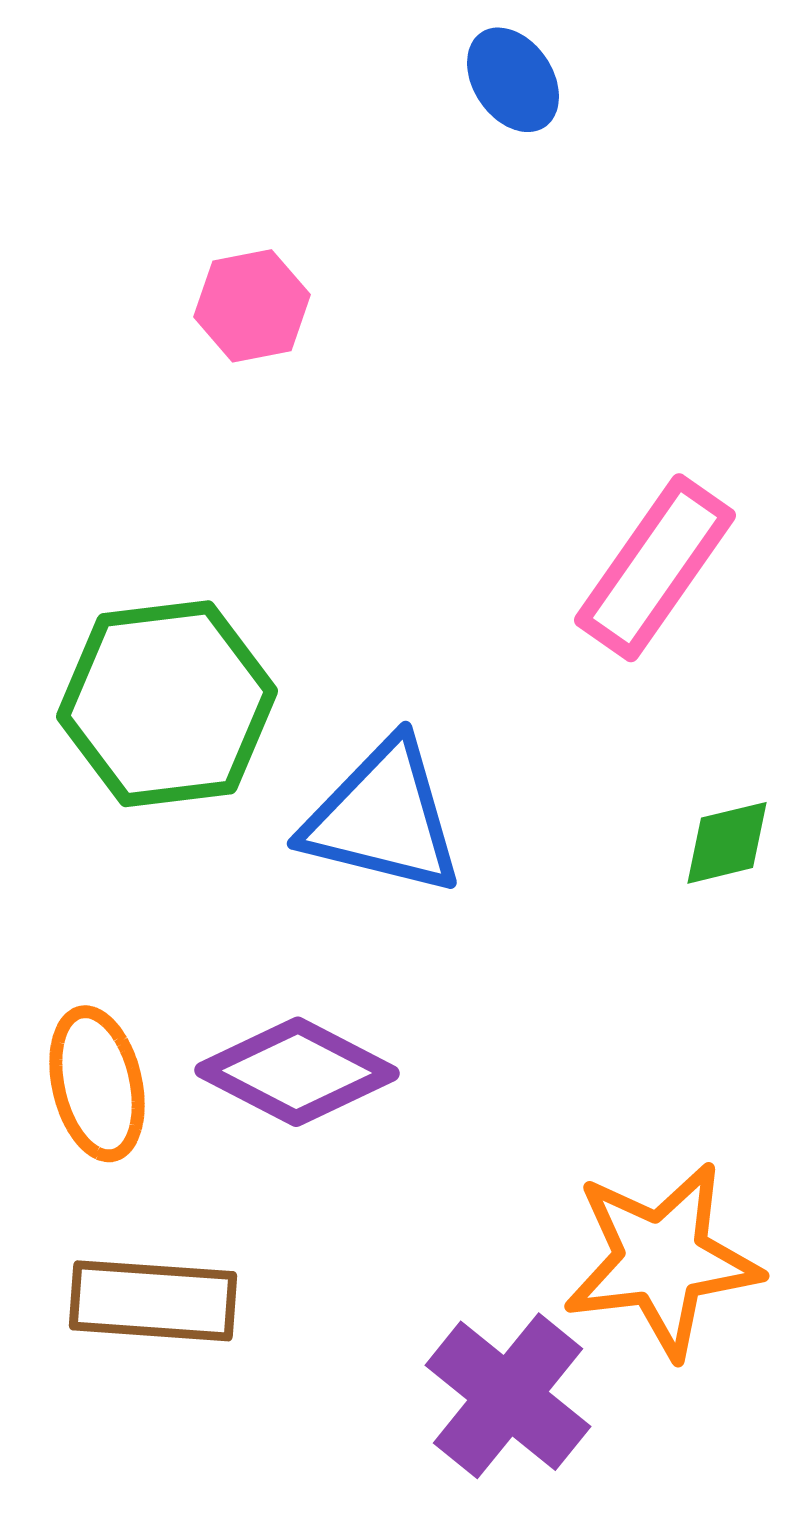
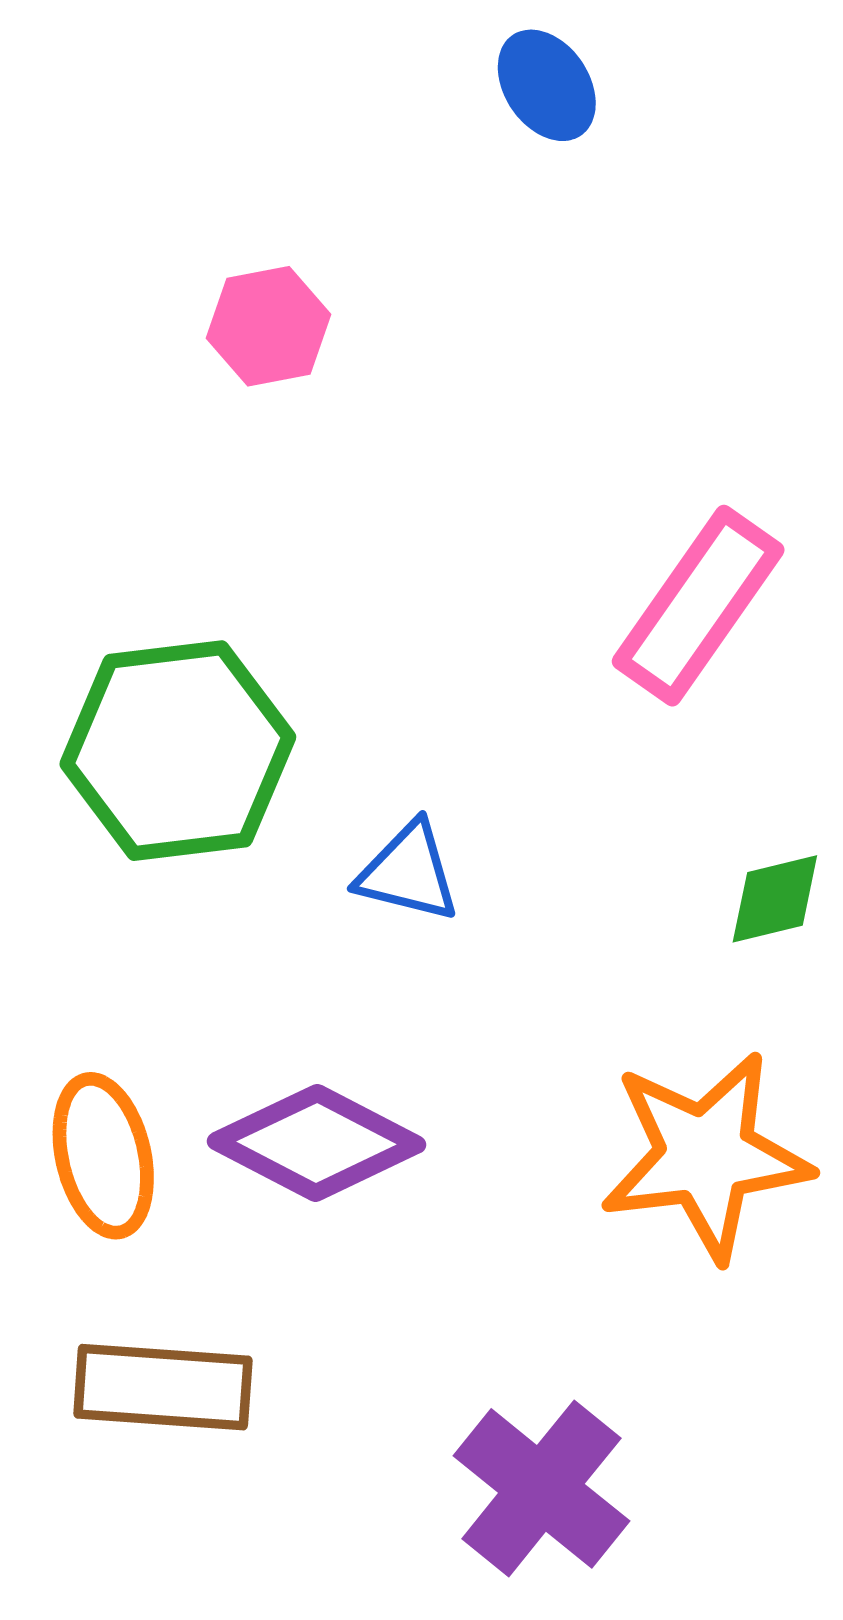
blue triangle: (383, 818) -> (408, 872), size x0.6
orange star: (662, 1260) -> (706, 1156), moved

